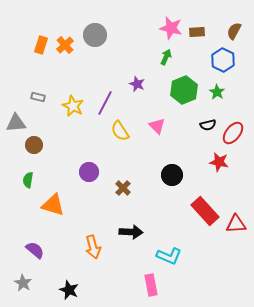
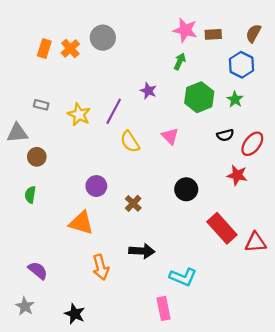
orange triangle: (53, 205) -> (81, 223), moved

